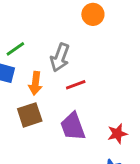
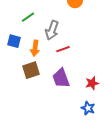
green line: (15, 49) -> (28, 17), moved

